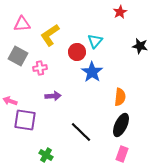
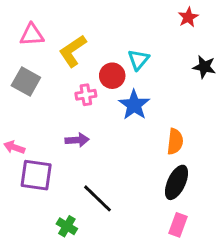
red star: (120, 12) -> (188, 17), moved
pink cross: (40, 68) -> (86, 95), moved
black line: (81, 132) -> (98, 198), moved

